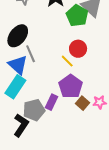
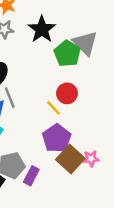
purple rectangle: (52, 102) -> (31, 176), moved
brown square: (83, 103) -> (70, 159), size x1.6

